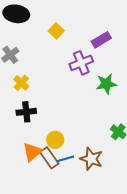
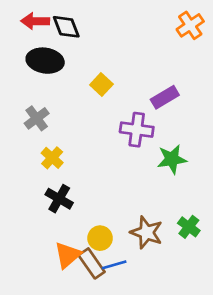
purple cross: (81, 63) -> (137, 130), turned 30
black cross: (26, 112) -> (59, 199), turned 36
brown star: (91, 159) -> (147, 232), moved

